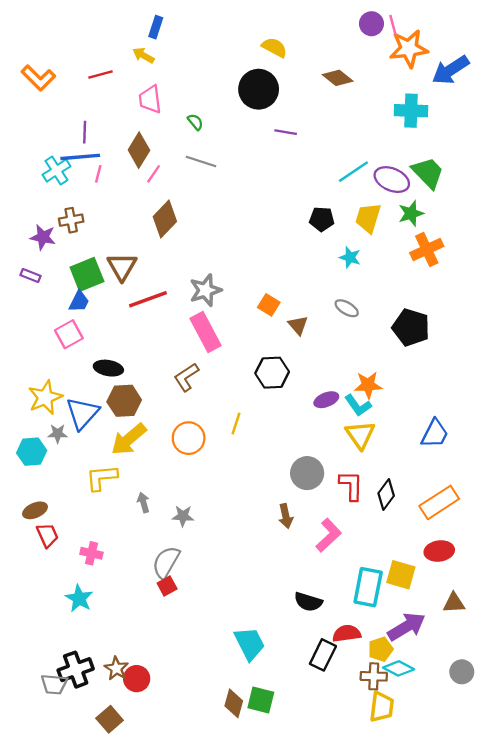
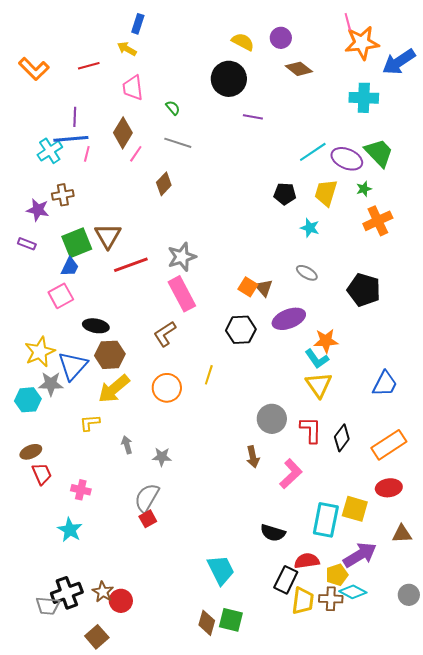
purple circle: (371, 24) -> (281, 38), moved
green star: (411, 213) -> (364, 189), size x0.7
brown diamond: (165, 219) -> (164, 184), moved, size x0.7
orange square: (269, 305) -> (248, 287), moved
purple ellipse: (326, 400) -> (289, 319), moved, size x1.5
gray star: (58, 434) -> (51, 384), size x1.4
yellow L-shape: (102, 478) -> (90, 423), size x0.7
yellow trapezoid: (382, 707) -> (303, 601), moved

